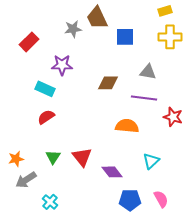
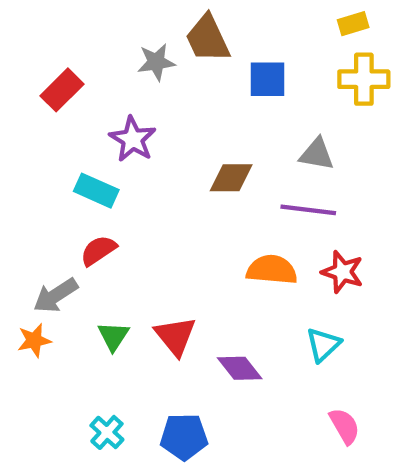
purple star: (62, 65) -> (133, 139), turned 30
red star: (173, 117) -> (342, 272), moved
gray arrow: (26, 180) -> (56, 295), moved
blue pentagon: (130, 200) -> (184, 437), moved

